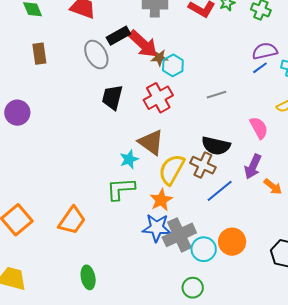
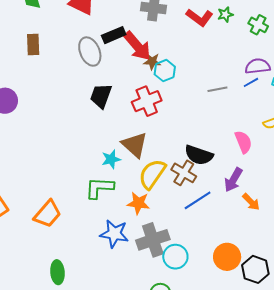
gray line: (216, 95) -> (217, 89), moved
orange star: (161, 200) -> (138, 203), turned 30
blue star: (157, 228) -> (114, 234), moved
orange circle: (232, 242) -> (227, 257), moved

